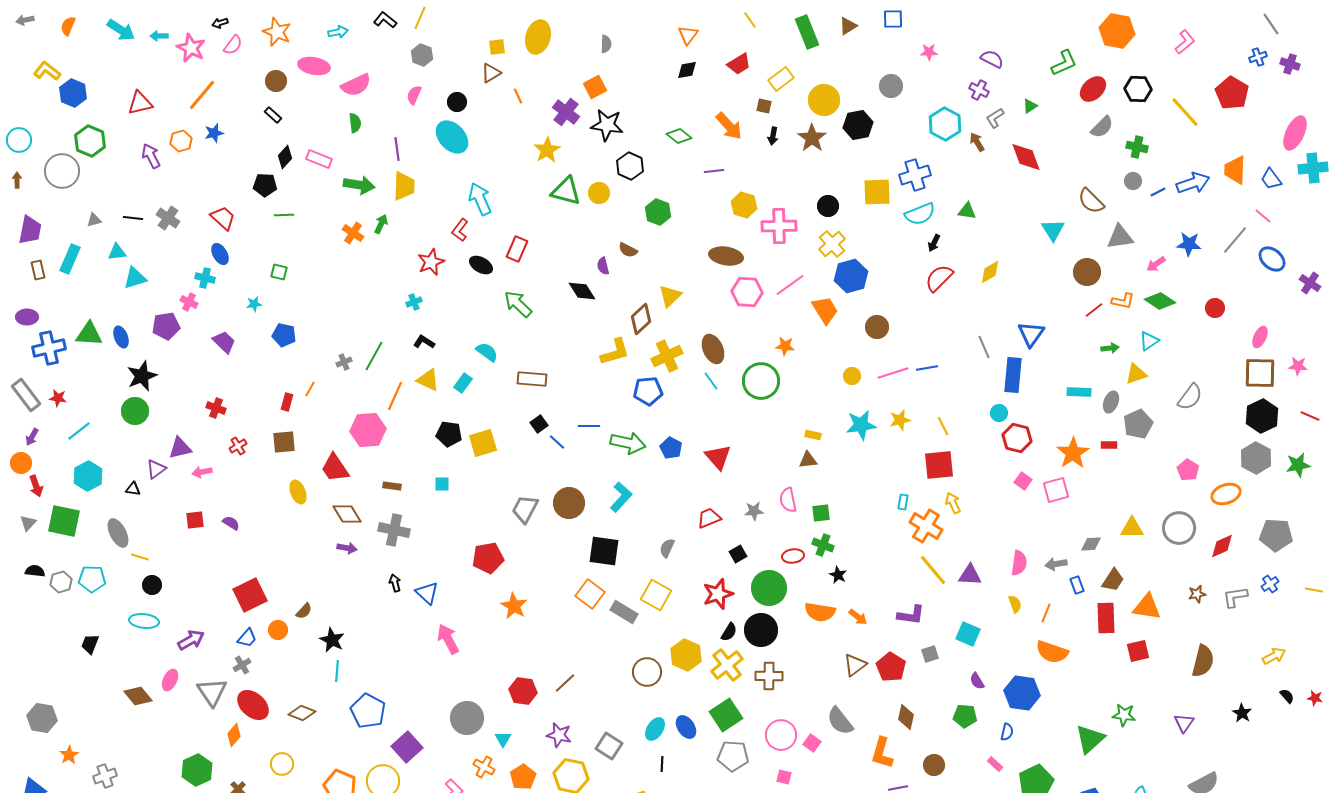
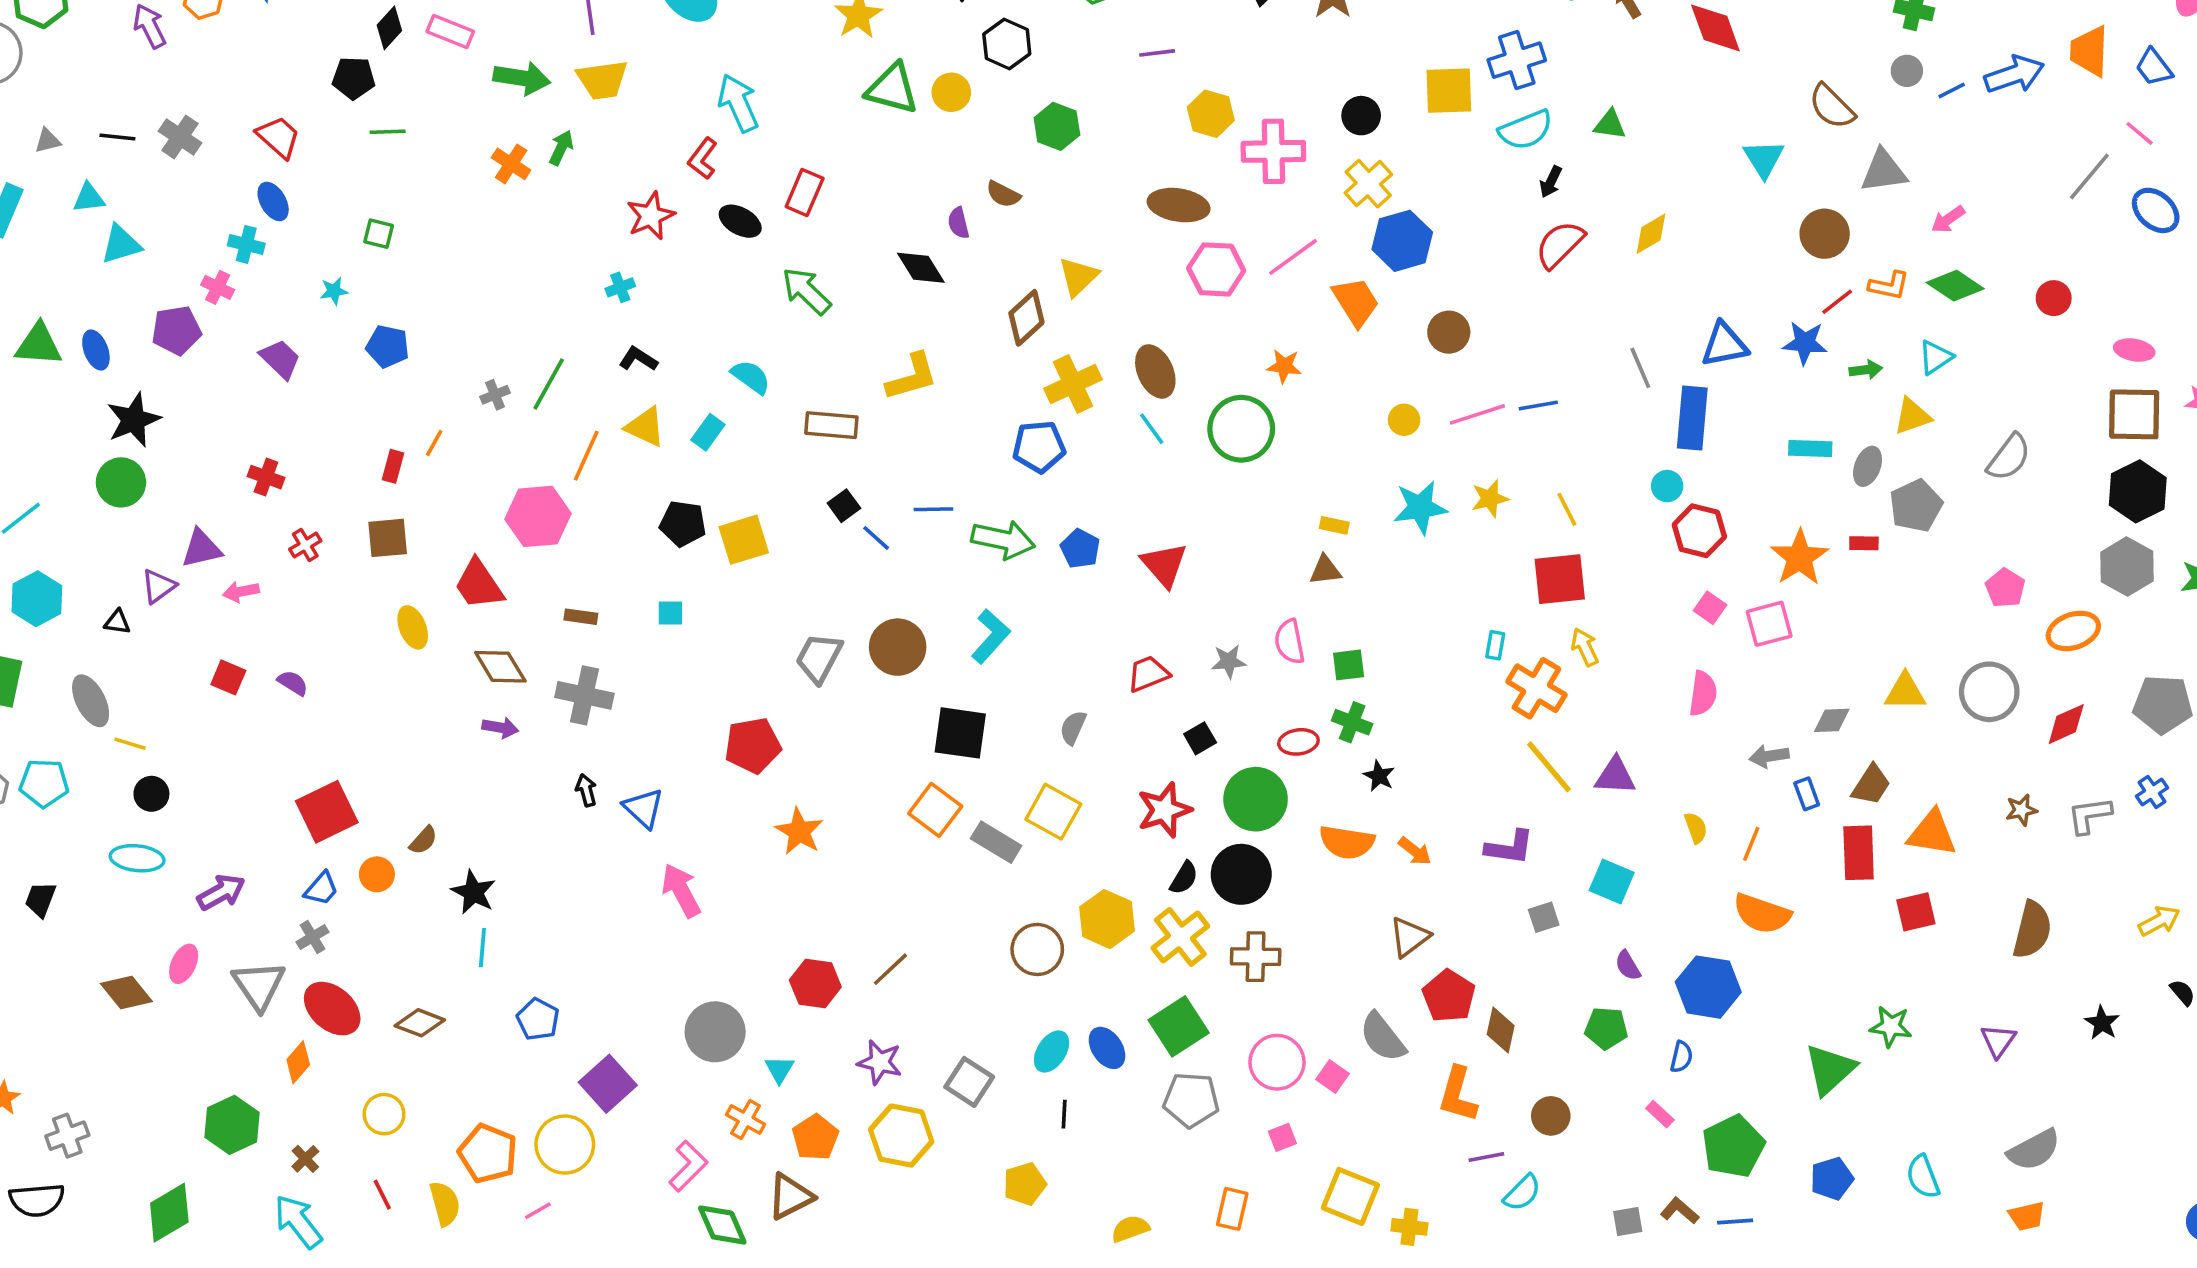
yellow trapezoid: (404, 186) -> (602, 80), turned 80
blue star: (1189, 244) -> (1805, 343), moved
blue triangle: (1031, 334) -> (1724, 345), turned 44
pink ellipse: (1260, 337) -> (2134, 350), turned 75
yellow L-shape: (615, 352) -> (912, 377), moved
red square: (195, 520) -> (228, 677), turned 30
pink semicircle: (1019, 563) -> (1703, 694), moved
red pentagon: (891, 667) -> (1449, 996), moved
blue pentagon: (368, 711) -> (538, 1019), size x0.7
pink square: (784, 777) -> (1282, 1137), turned -35

